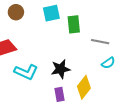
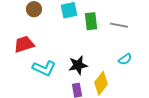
gray line: (100, 42) -> (119, 25), moved

